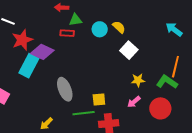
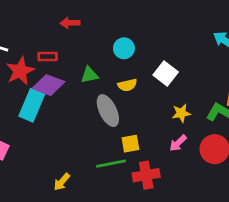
green triangle: (75, 20) -> (89, 75), moved
yellow semicircle: (119, 27) -> (127, 85), moved, turned 128
red rectangle: (67, 33) -> (48, 56), moved
gray ellipse: (65, 89) -> (108, 111), moved

